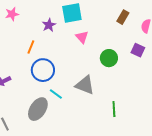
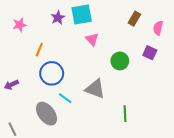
pink star: (12, 14) -> (20, 25), moved
purple star: (49, 25) -> (58, 18), moved
gray ellipse: (38, 109) -> (46, 114), turned -70

